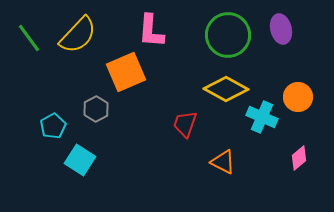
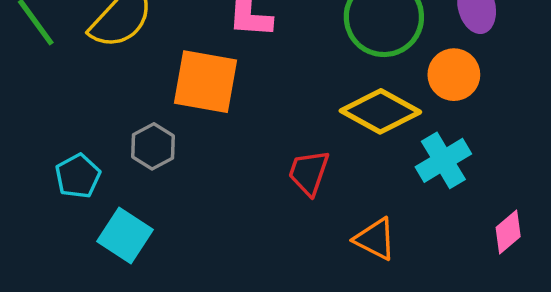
orange square: (126, 72) -> (205, 82), turned 33
orange circle: (298, 97) -> (454, 75), moved
cyan cross: (262, 117) -> (443, 160), turned 36

